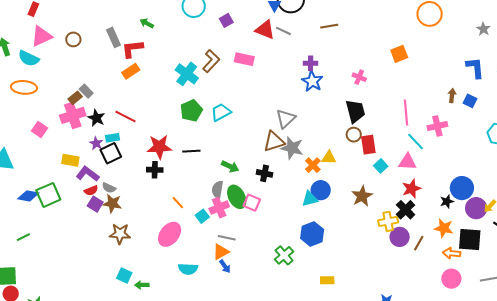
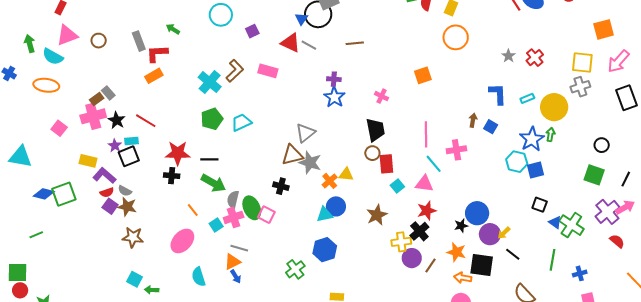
green arrow: (230, 166) -> (213, 183), moved, size x1.4
cyan semicircle: (188, 269) -> (199, 277), turned 66

